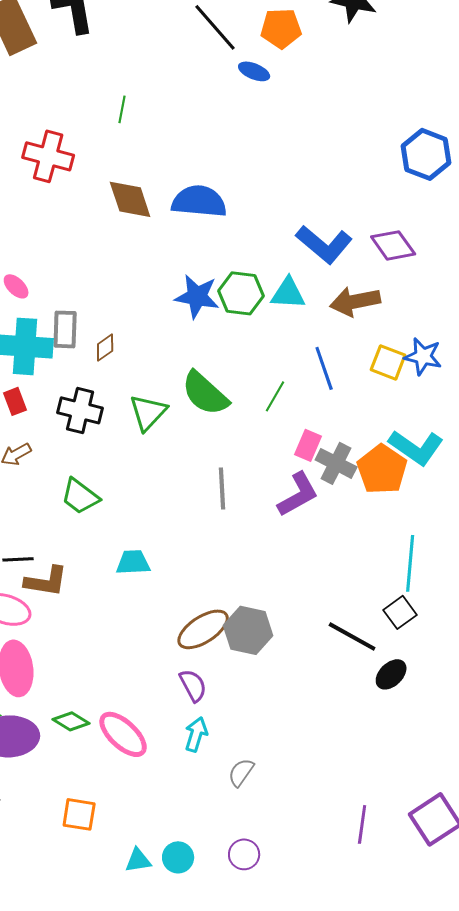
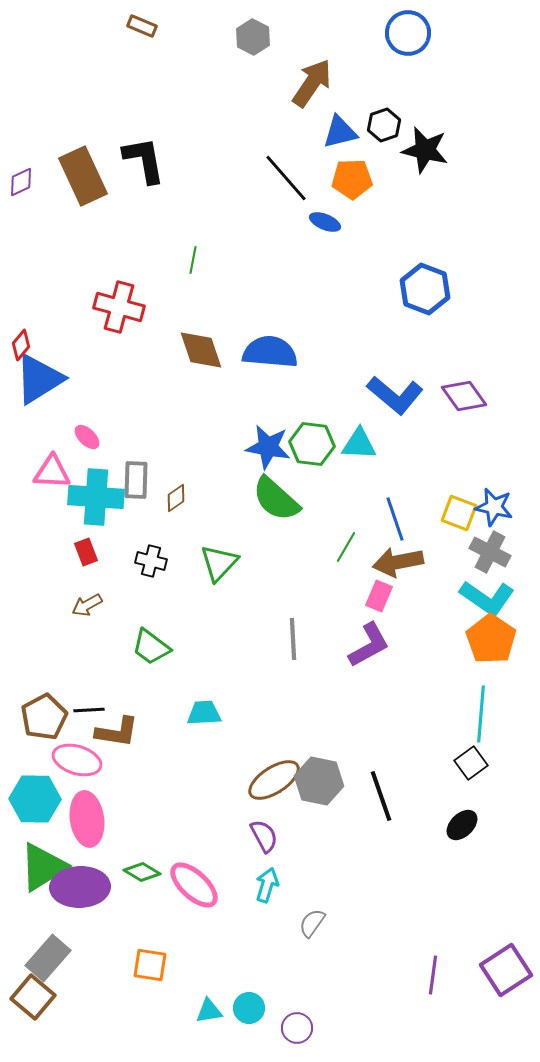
blue hexagon: (426, 154) -> (425, 289), moved
brown arrow: (355, 301) -> (398, 562), moved
green semicircle: (205, 393) -> (276, 499), moved
black cross: (80, 410) -> (151, 561), size x0.7
gray cross: (336, 463) -> (490, 552), moved
orange pentagon: (382, 469) -> (491, 639), moved
black line: (352, 636) -> (381, 796), moved, turned 42
purple circle: (244, 854) -> (297, 1028), moved

